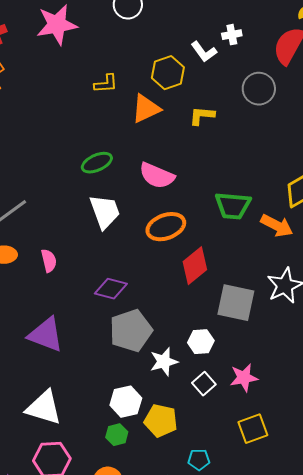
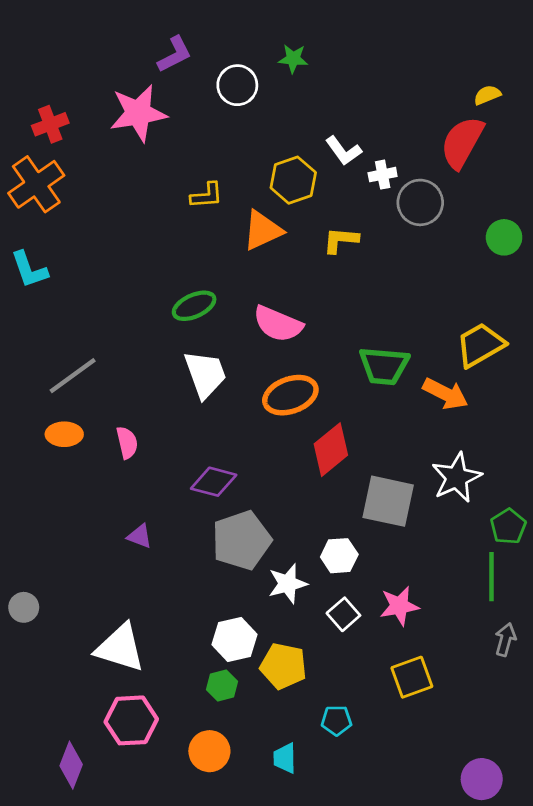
white cross: (232, 35) -> (383, 175), moved
purple triangle: (46, 335) -> (140, 536), moved, size x0.5

